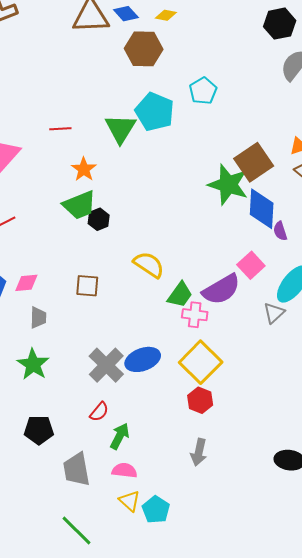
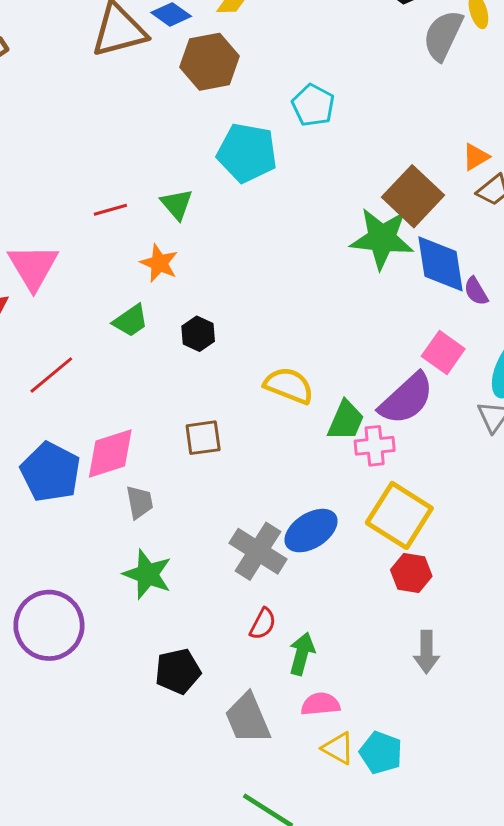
green triangle: (121, 129) -> (177, 204), moved, size x0.7
green trapezoid: (79, 205) -> (130, 321), moved, size x0.7
pink diamond: (26, 283) -> (110, 453), size x1.5

